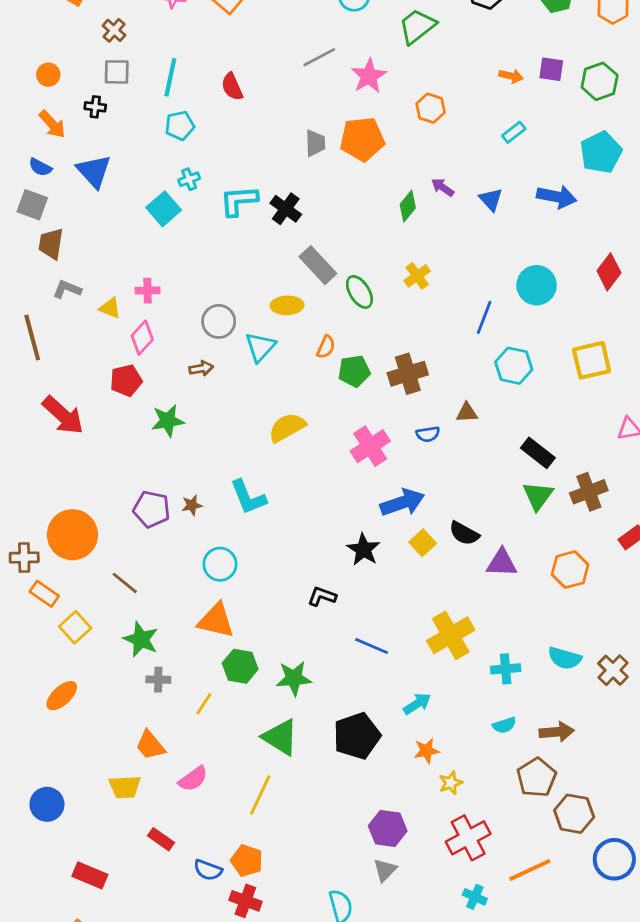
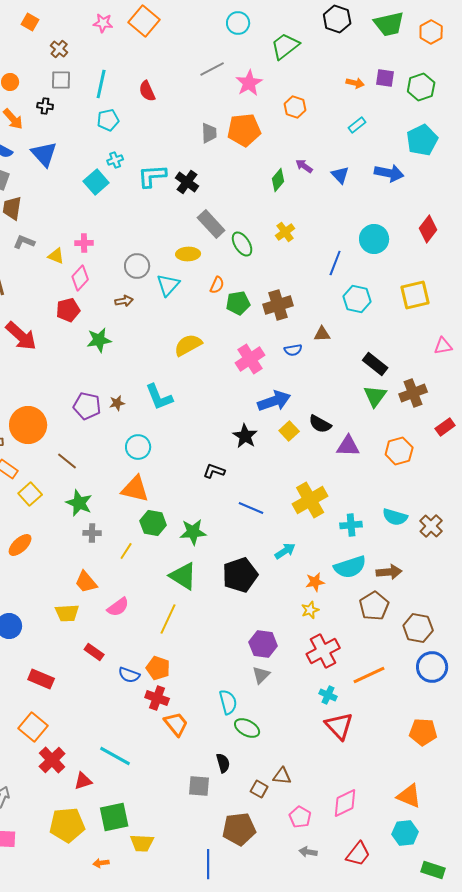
cyan semicircle: (504, 725) -> (350, 567), size x1.8
orange star: (427, 751) -> (315, 582), moved
brown hexagon: (574, 814) -> (418, 628), moved

